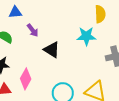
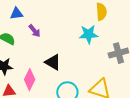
black triangle: (52, 50) -> (53, 62), moved

